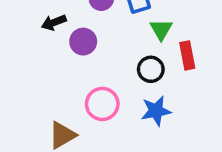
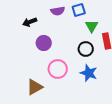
purple circle: (83, 42) -> (44, 43), moved
blue star: (156, 111) -> (89, 73), turned 30

